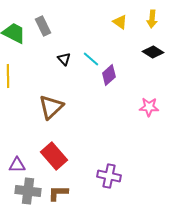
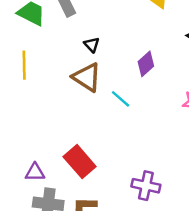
cyan line: (91, 59) -> (121, 99), moved
brown triangle: (51, 107) -> (87, 77), moved, turned -44

